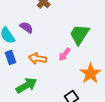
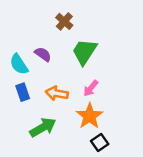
green trapezoid: (79, 34) -> (85, 52), moved
orange star: (90, 73) -> (90, 116), moved

